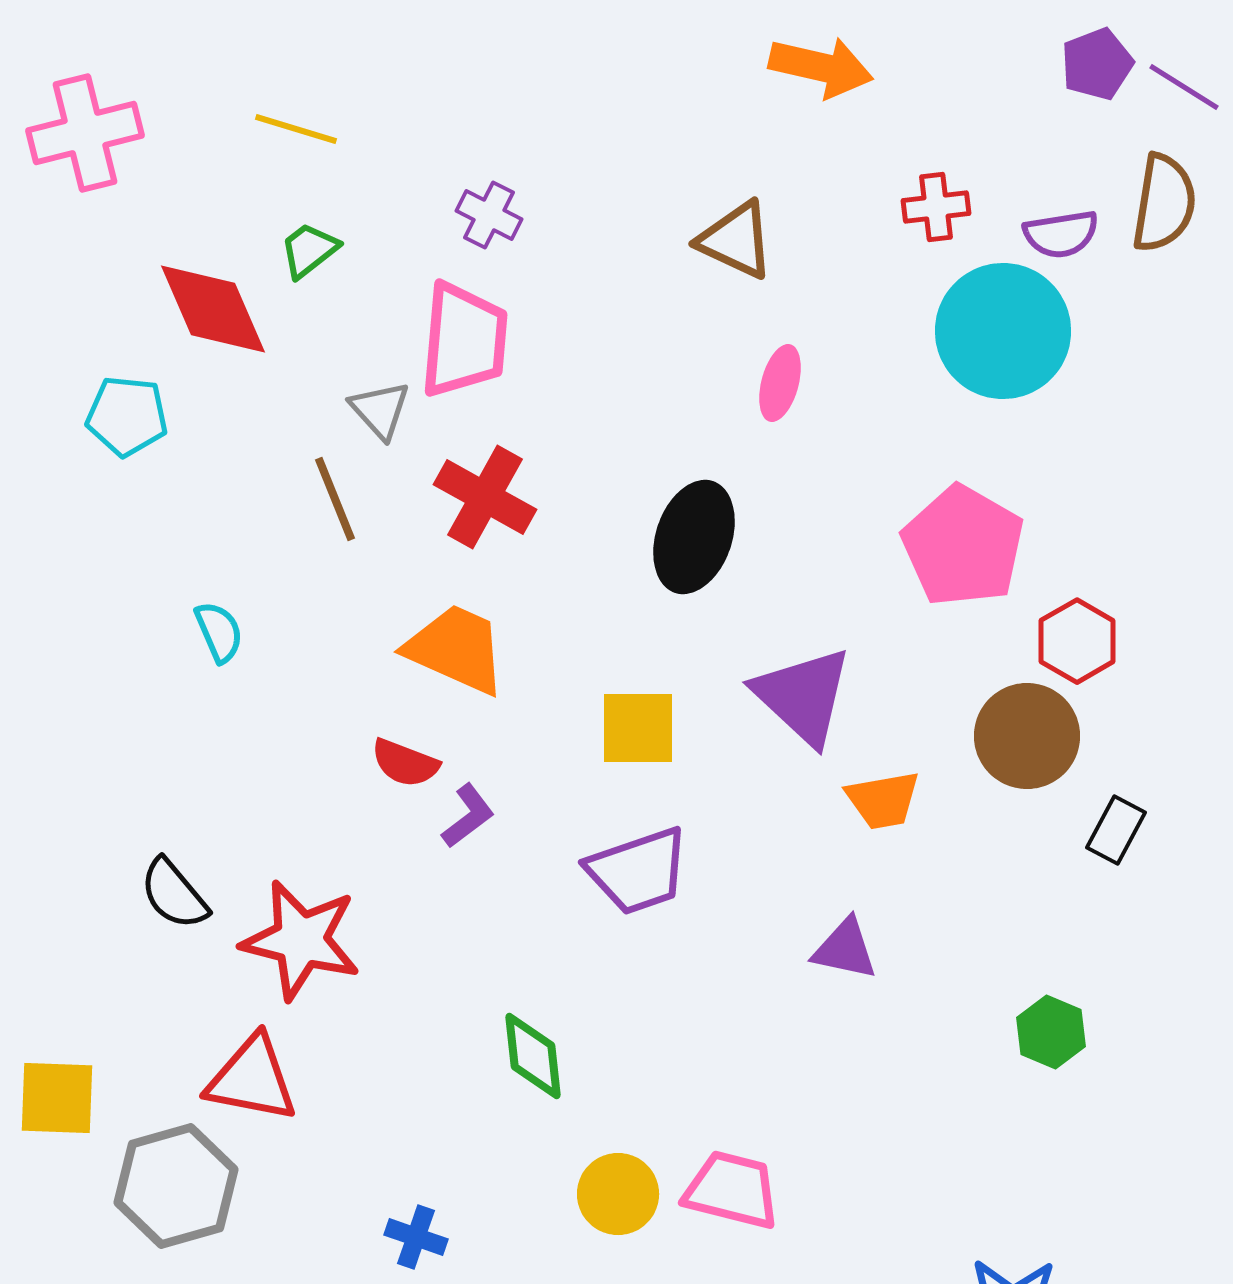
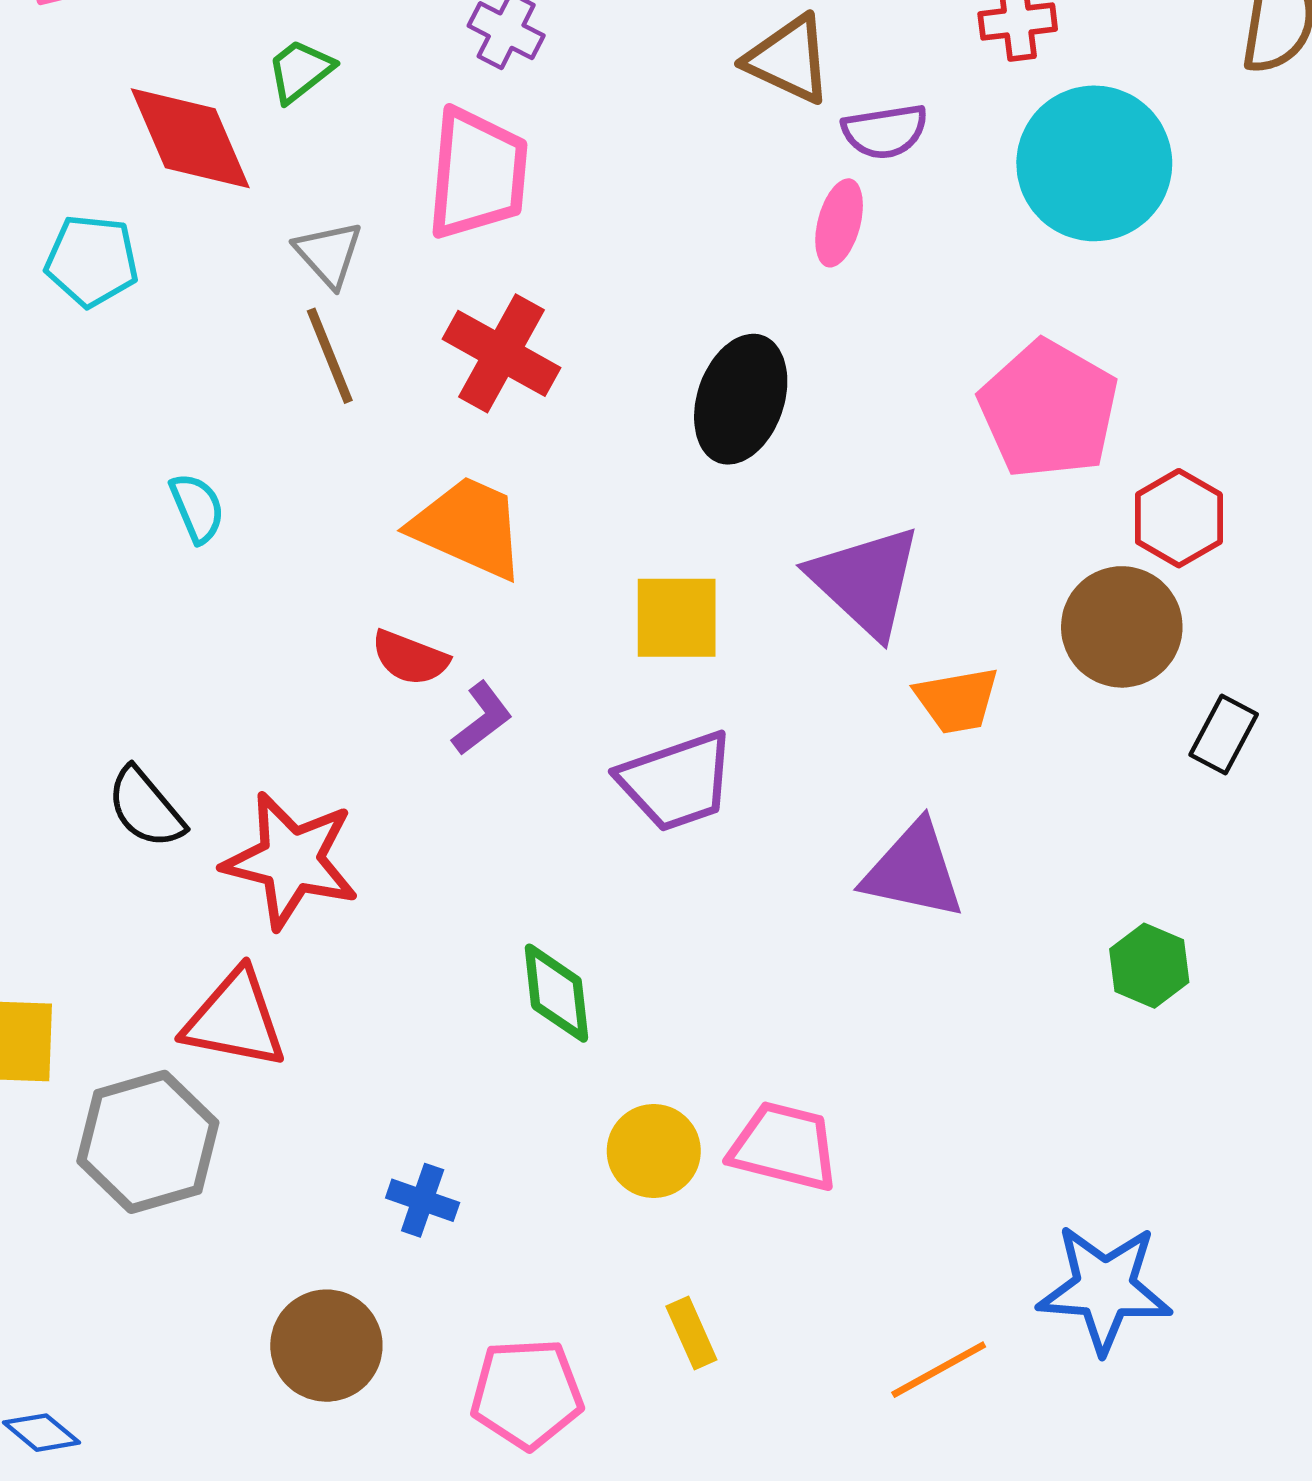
purple semicircle: (1061, 234) -> (885, 131), moved
gray triangle: (380, 410) -> (329, 254), moved
purple triangle: (845, 949) -> (913, 871), size x1.4

